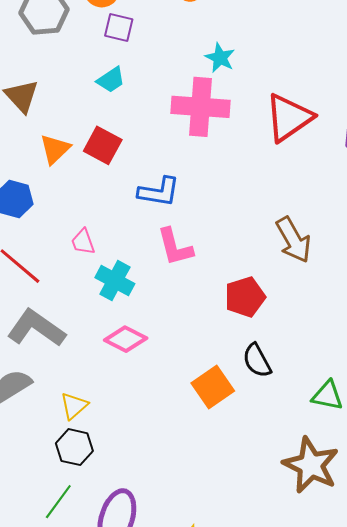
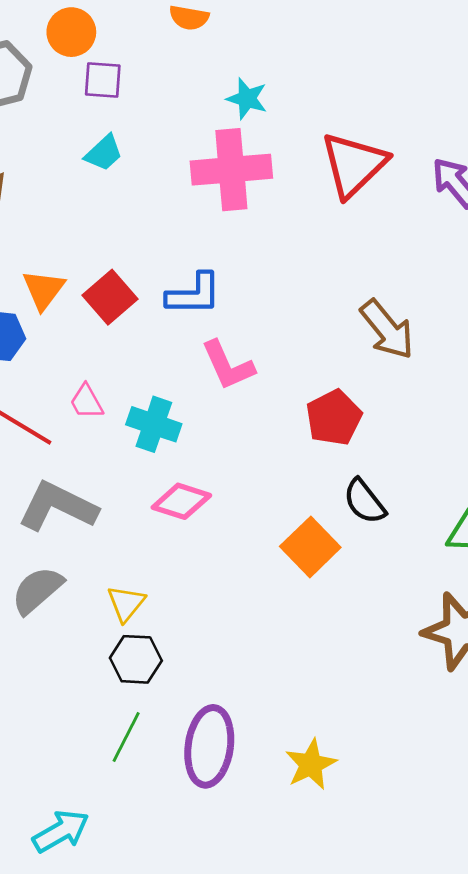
red square: (103, 145) -> (110, 297), moved, turned 30
orange triangle: (55, 149) -> (43, 290), moved
pink trapezoid: (83, 242) -> (87, 402), moved

